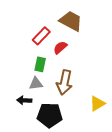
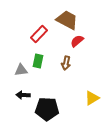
red semicircle: (60, 47) -> (77, 41), moved
brown arrow: (64, 82) -> (66, 63), moved, size x0.6
gray triangle: (36, 83) -> (21, 70), moved

